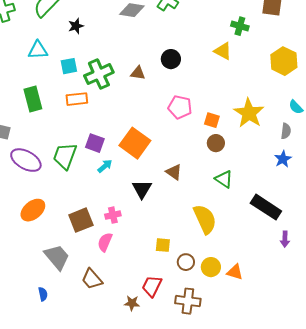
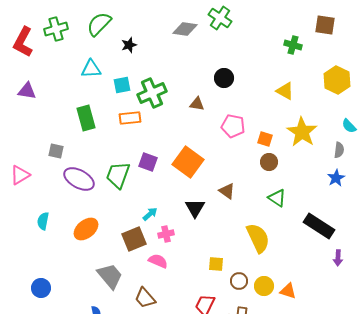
yellow triangle: (223, 51) -> (285, 91), moved
brown triangle: (138, 73) -> (197, 104), moved
cyan arrow: (105, 166) -> (150, 214), moved
pink semicircle: (105, 242) -> (158, 261), turned 90

